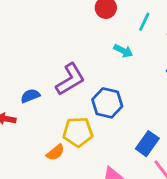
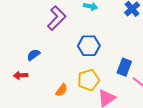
purple L-shape: (70, 79) -> (57, 18), moved
yellow pentagon: (78, 132) -> (89, 80), moved

